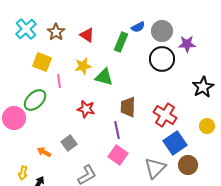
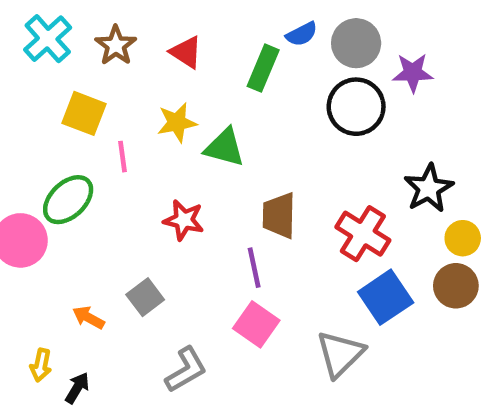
black star: (203, 87) -> (429, 188), moved
yellow circle: (207, 126) -> (463, 238), moved
brown circle: (188, 165) -> (456, 286), moved

